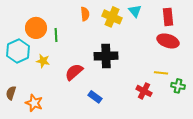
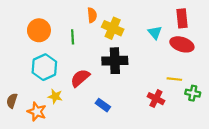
cyan triangle: (135, 11) -> (155, 32), moved
yellow cross: (112, 17) -> (113, 28), moved
green line: (56, 35) -> (73, 37), moved
cyan hexagon: (18, 51) -> (44, 67), moved
yellow star: (43, 61) -> (55, 96), moved

